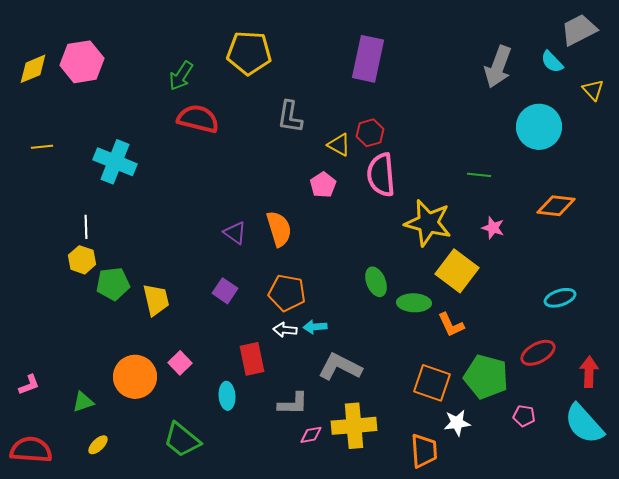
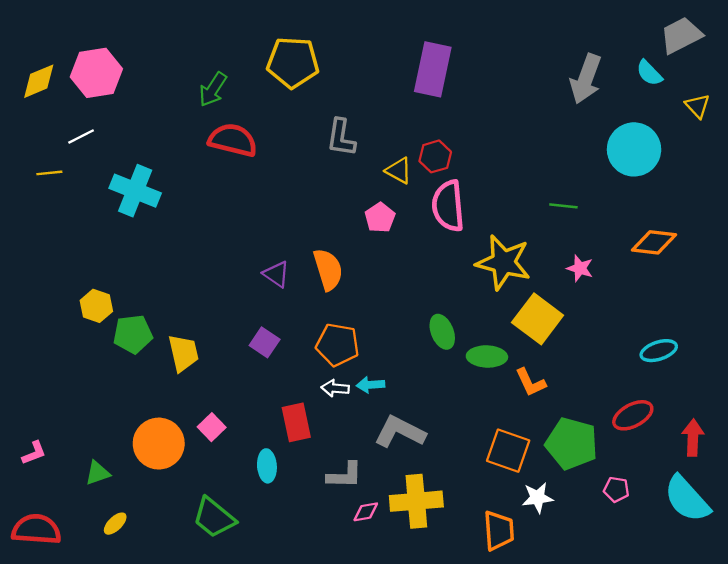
white line: (86, 227) -> (81, 136), moved, turned 65

